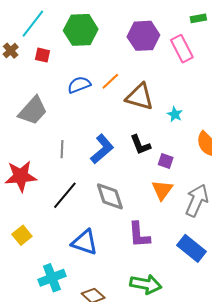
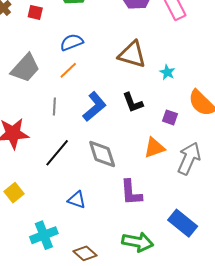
orange line: (110, 81) -> (68, 70), moved
purple square: (166, 161) -> (170, 117), moved
orange triangle: (162, 190) -> (154, 148), turned 35
blue triangle: (85, 242) -> (77, 200), size x0.7
blue rectangle: (192, 248) -> (183, 223), moved

